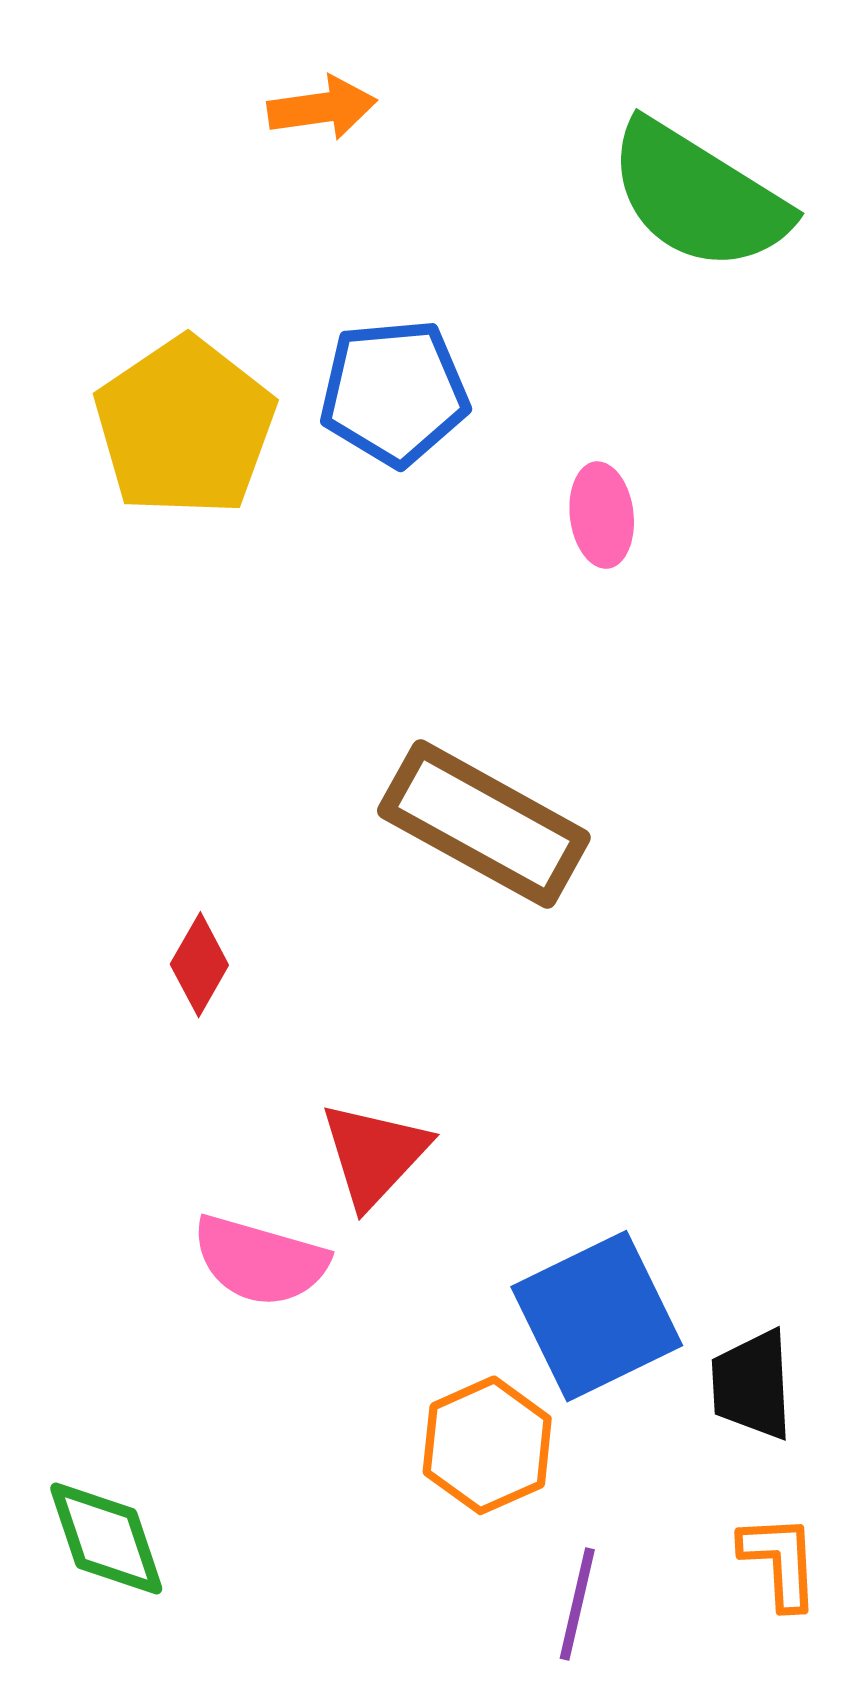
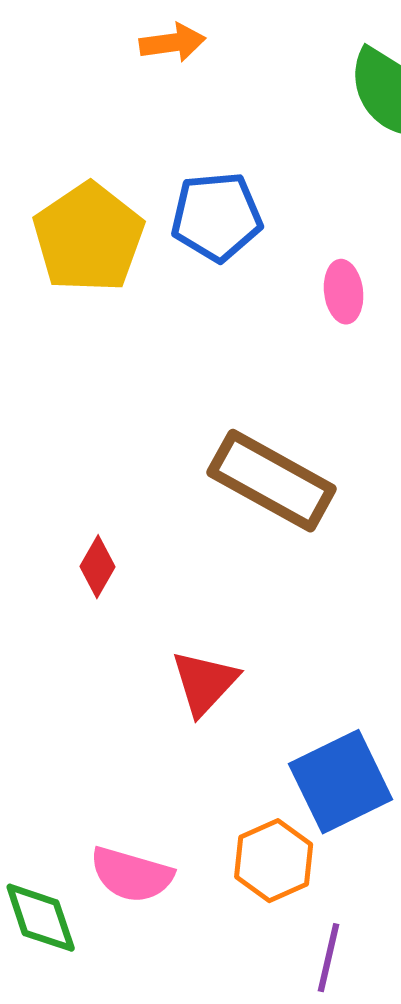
pink semicircle: (260, 1261) -> (132, 875), moved

